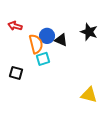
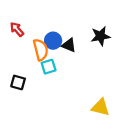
red arrow: (15, 26) -> (17, 29), turned 32
black star: (89, 32) -> (100, 36), turned -30

